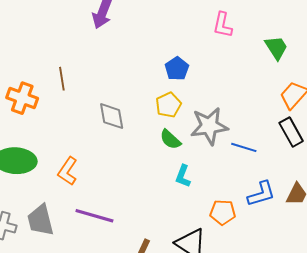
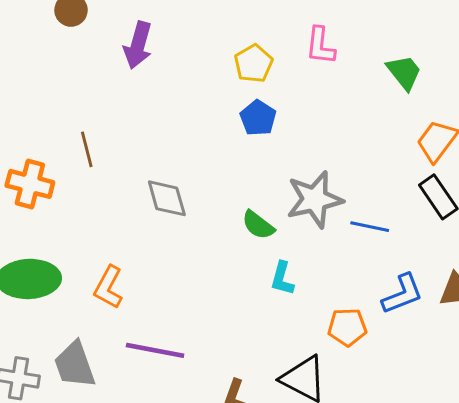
yellow pentagon: (168, 105) -> (254, 64), moved

